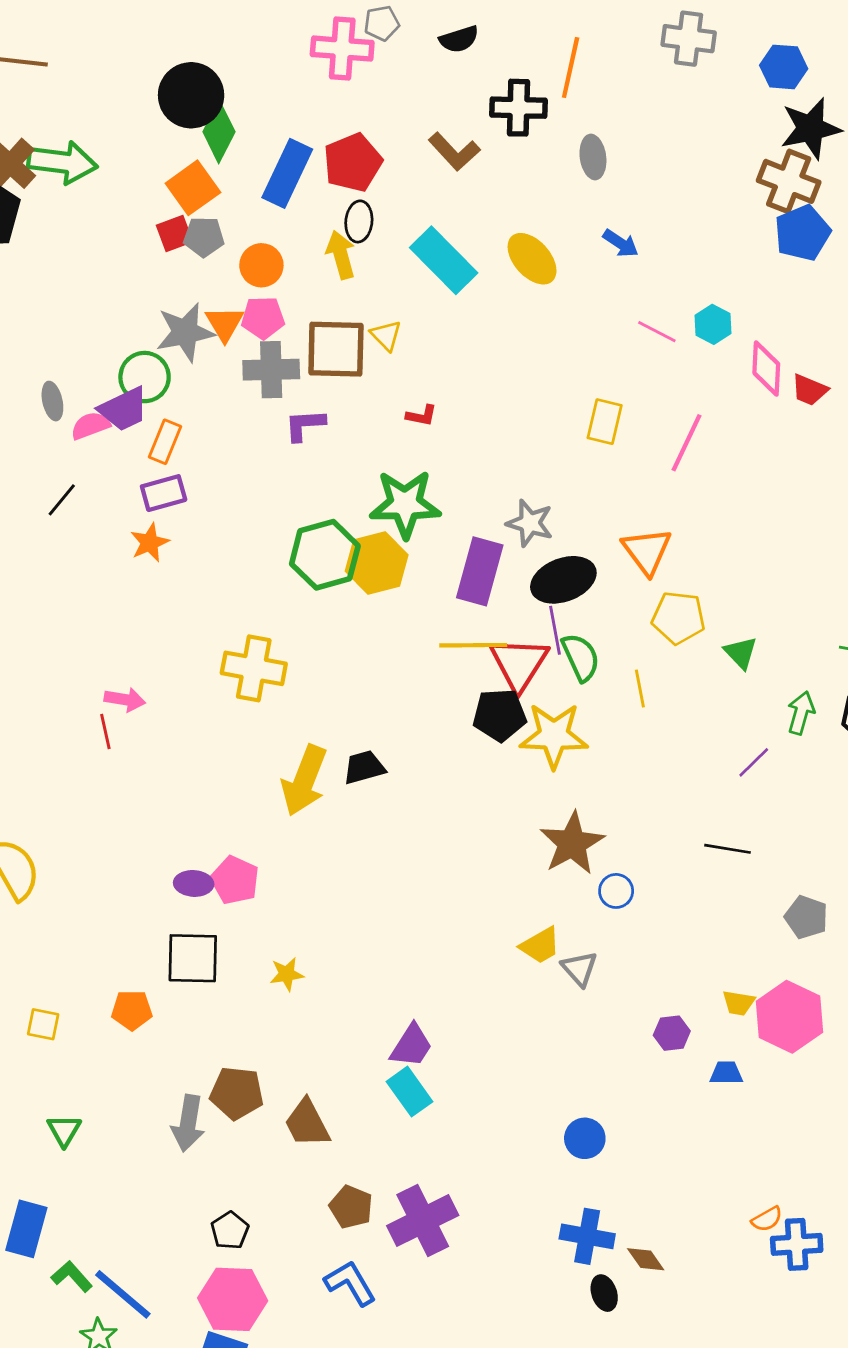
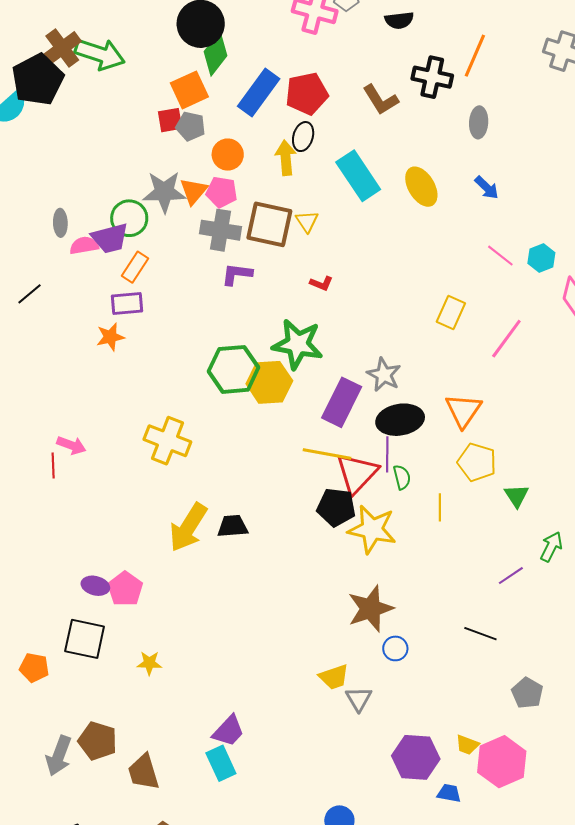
black line: (62, 500) -> (29, 294), moved
green semicircle: (581, 657) -> (402, 477), size x0.7
purple hexagon: (672, 1033) -> (416, 757), size x1.8

